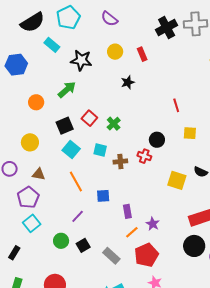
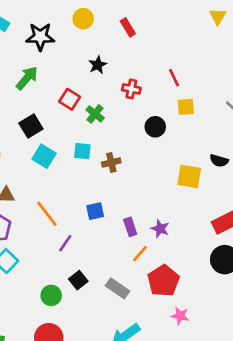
red rectangle: (142, 54) -> (128, 27), moved
black star: (128, 82) -> (98, 65), moved
red square: (89, 118) -> (70, 99), moved
yellow square: (190, 133) -> (186, 107), moved
red cross: (144, 156) -> (131, 89), moved
orange line: (76, 181) -> (47, 214), moved
purple star: (153, 224) -> (160, 229), moved
green circle: (61, 241) -> (51, 295), moved

